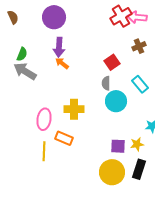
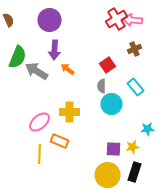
green semicircle: (22, 54) -> (18, 57), size x1.6
orange arrow: (62, 63) -> (68, 69), moved
gray arrow: (25, 71) -> (36, 71), moved
pink ellipse: (44, 119) -> (40, 122), turned 40

